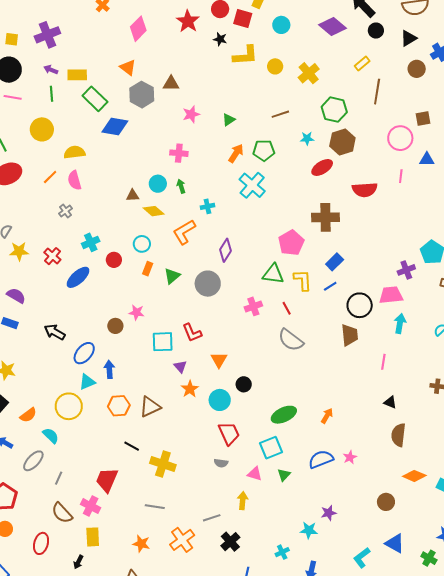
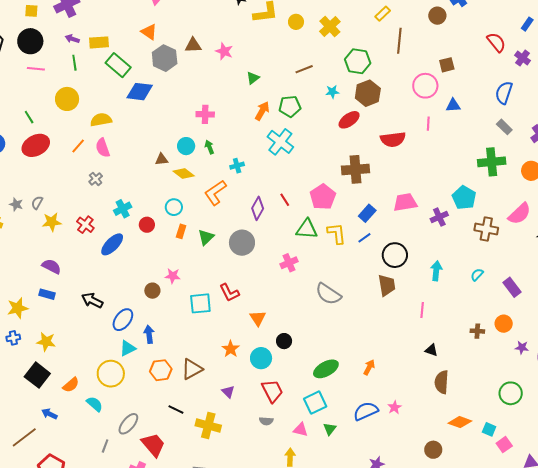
pink star: (191, 114) -> (224, 51), moved, turned -30
pink trapezoid: (391, 295) -> (405, 202), moved
red line: (287, 308) -> (285, 200), moved
purple triangle: (180, 367) -> (228, 392), moved
gray ellipse: (33, 461) -> (128, 424), moved
red trapezoid: (107, 480) -> (153, 445), turned 120

